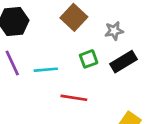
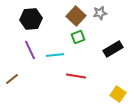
gray star: (114, 31) -> (100, 13), moved
green square: (89, 59) -> (78, 37), moved

